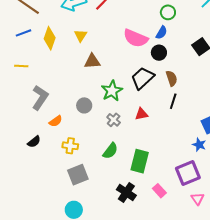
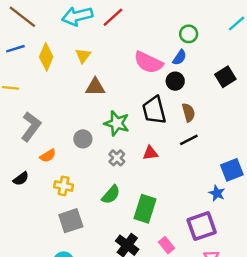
black trapezoid: (143, 78) -> (154, 110), turned -65
green star: (112, 91) -> (117, 123), turned -30
black line: (173, 101) -> (189, 140), turned 42

